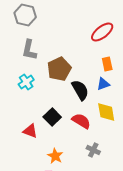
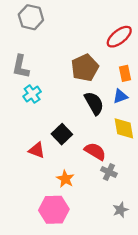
gray L-shape: (29, 50) -> (21, 66), moved
brown pentagon: (59, 69) -> (85, 68), moved
red semicircle: (81, 121) -> (95, 151), moved

